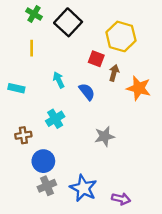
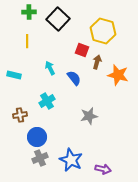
green cross: (34, 14) -> (29, 12), turned -32

